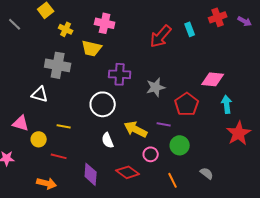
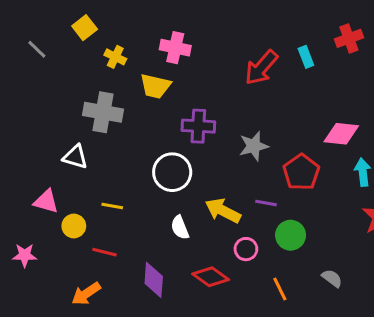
orange arrow: (47, 183) -> (86, 294), turned 132

